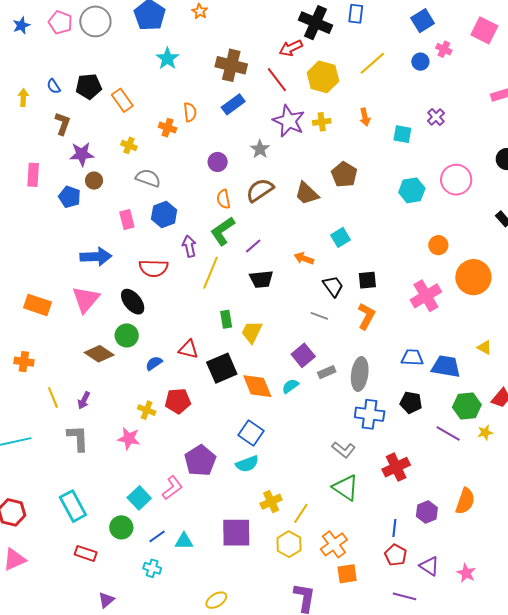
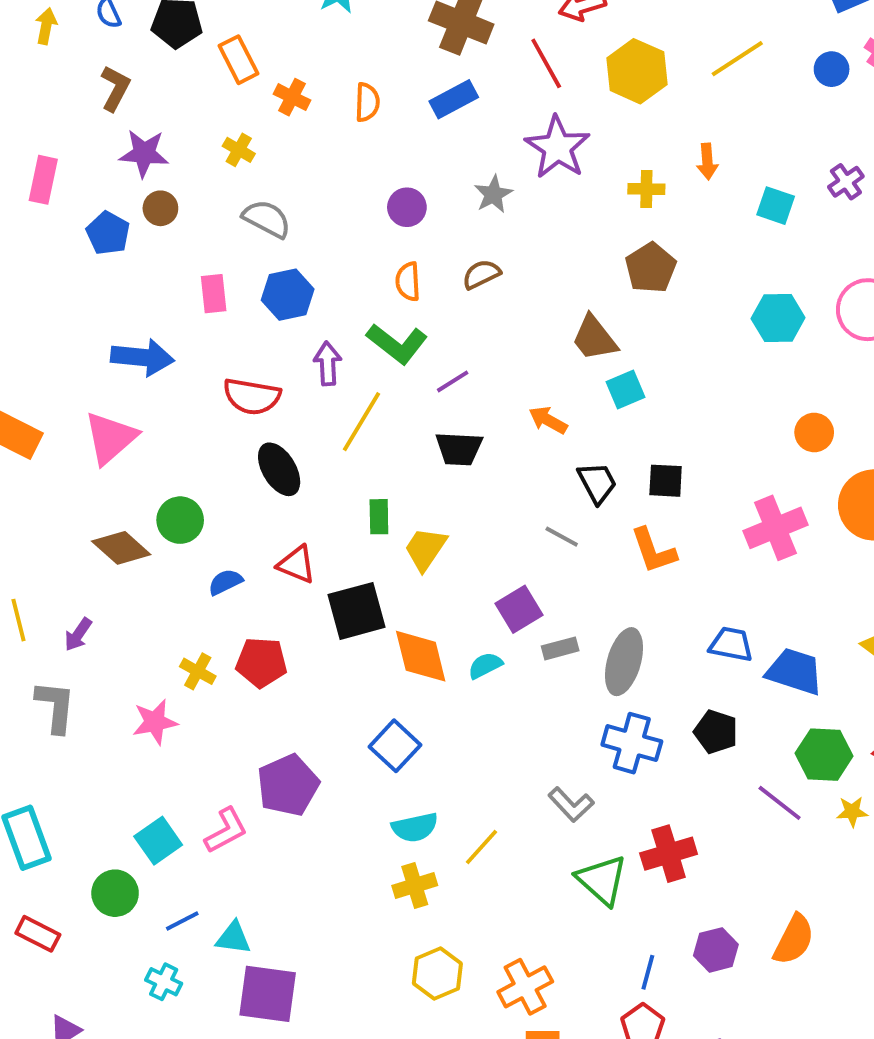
yellow cross: (322, 122) -> (646, 189), moved
orange cross: (168, 128) -> (292, 97), moved
brown semicircle: (260, 190) -> (481, 274), size x0.7
brown trapezoid: (307, 193) -> (594, 338), moved
green L-shape: (223, 231) -> (397, 344), turned -116
black ellipse: (133, 302) -> (279, 469), moved
orange L-shape: (366, 316) -> (653, 551), turned 124
pink star: (129, 439) -> (155, 722), turned -30
cyan semicircle: (247, 464) -> (415, 827), moved
green triangle: (346, 488) -> (602, 880), moved
yellow line: (301, 513) -> (482, 847), moved
purple square: (236, 533) -> (268, 994), moved

